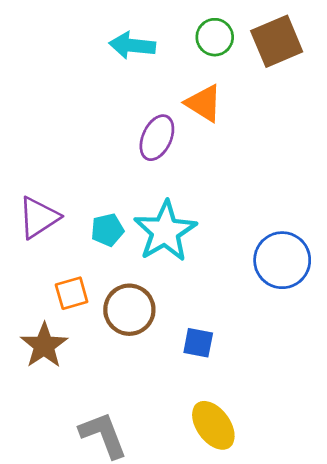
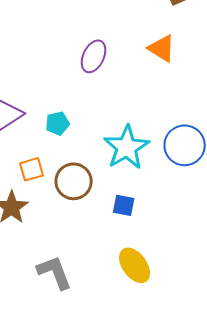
orange triangle: (204, 103) -> (162, 48), moved
cyan star: (165, 231) -> (127, 147), moved

